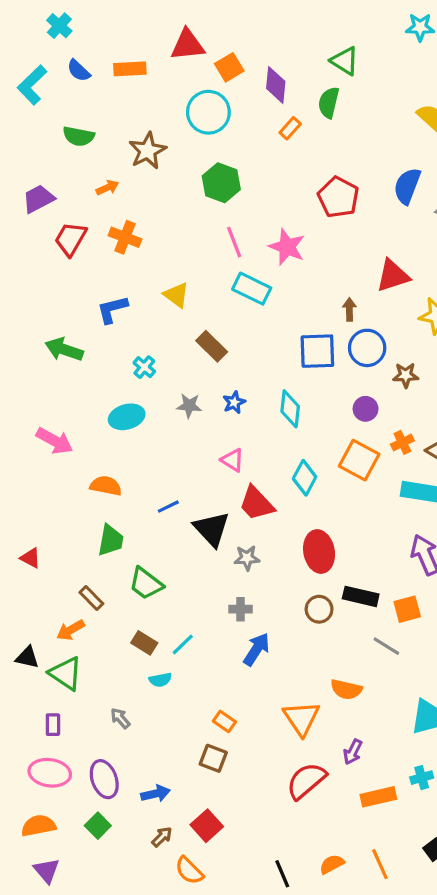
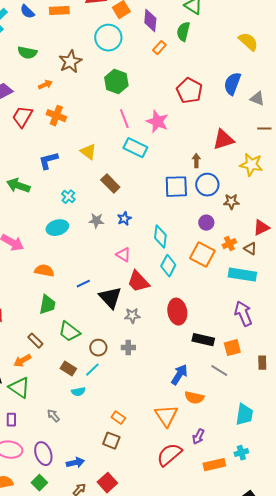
cyan diamond: (290, 409) -> (160, 237), moved
brown circle: (319, 609) -> (98, 348), moved
blue arrow: (257, 649) -> (179, 375), moved

